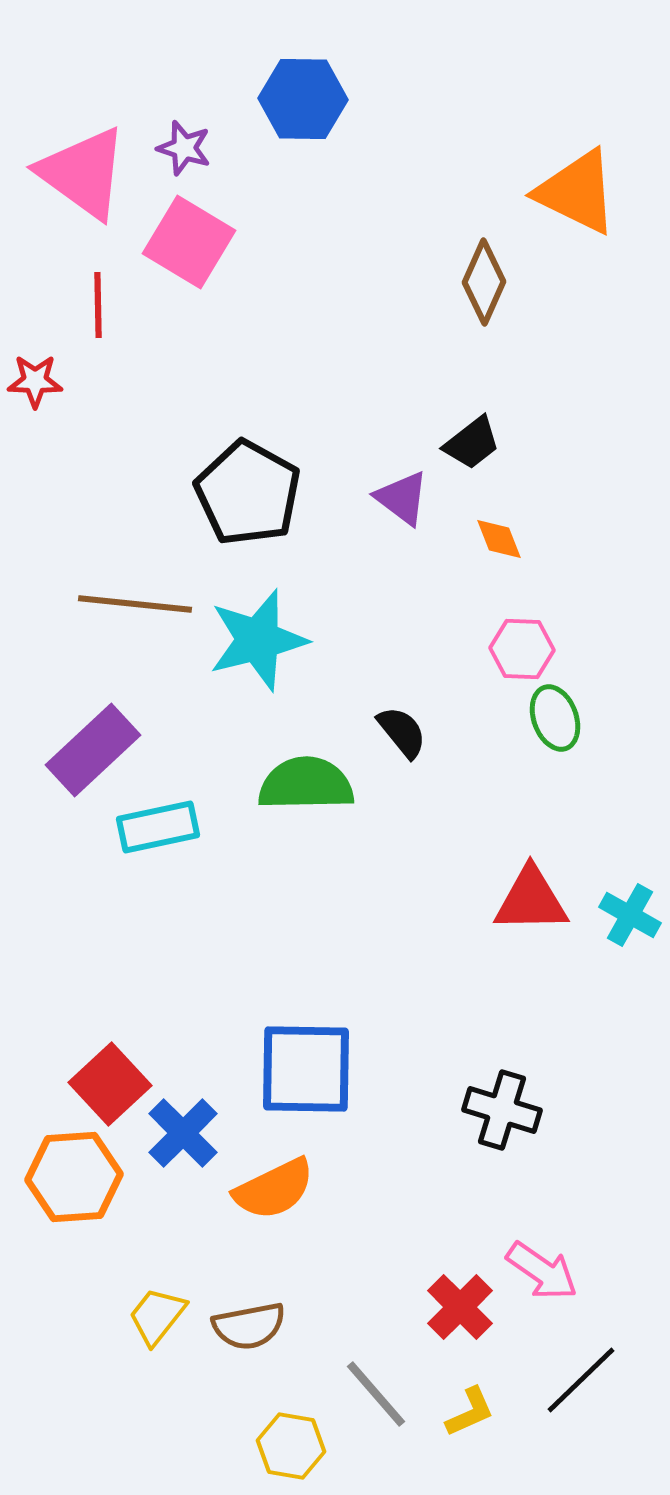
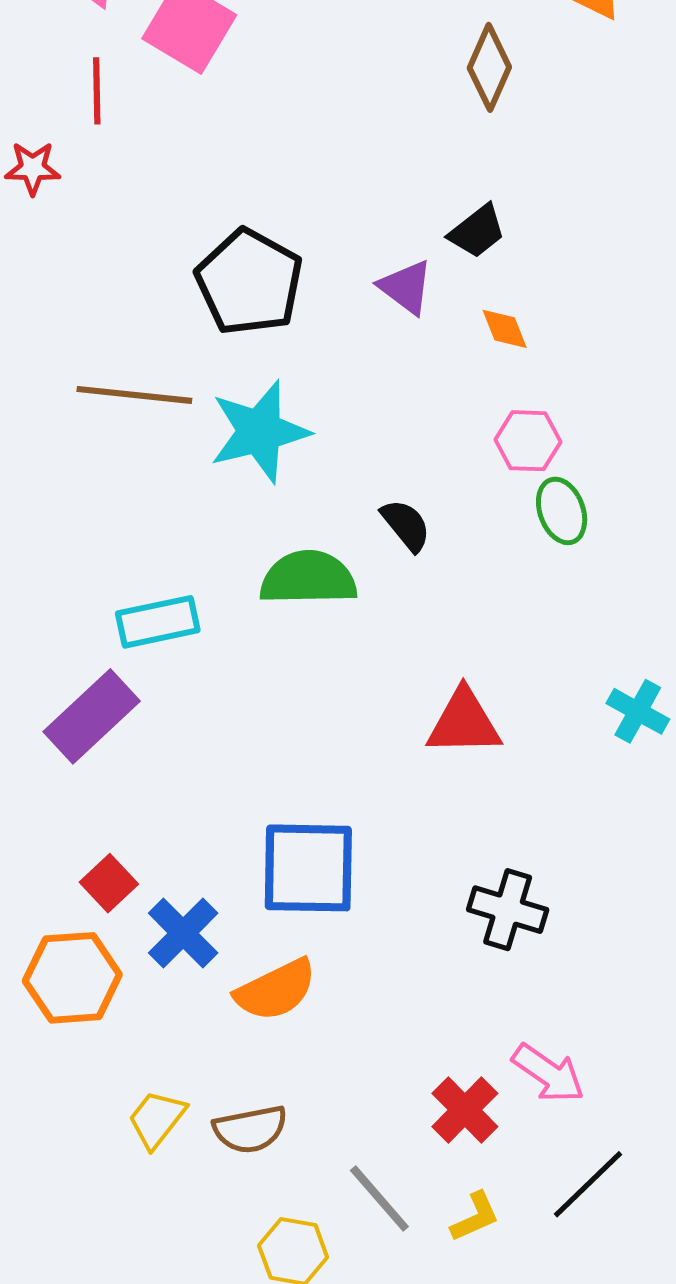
purple rectangle: (93, 750) -> (92, 716), moved
red triangle: (531, 900) -> (464, 722), moved
red square: (110, 1084) -> (109, 883), size x0.7

